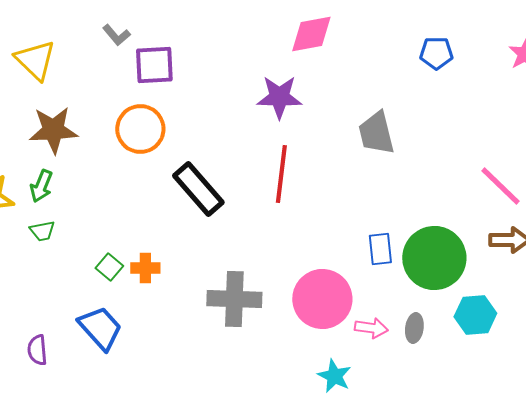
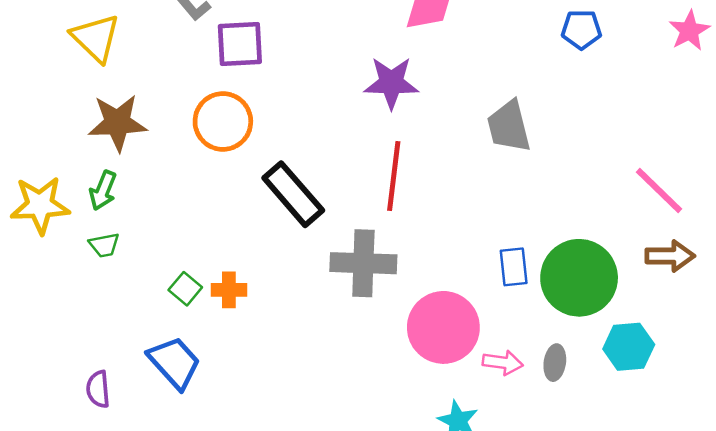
gray cross: (234, 299) -> (363, 263), moved

